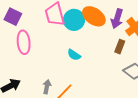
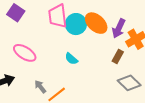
pink ellipse: (24, 42) -> (25, 53), moved, turned -60
gray arrow: (47, 87) -> (40, 87), turned -56

